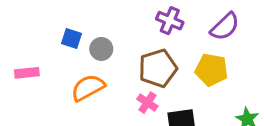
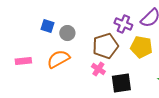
purple cross: (170, 21) -> (123, 24), moved
pink rectangle: (27, 73) -> (23, 61), moved

